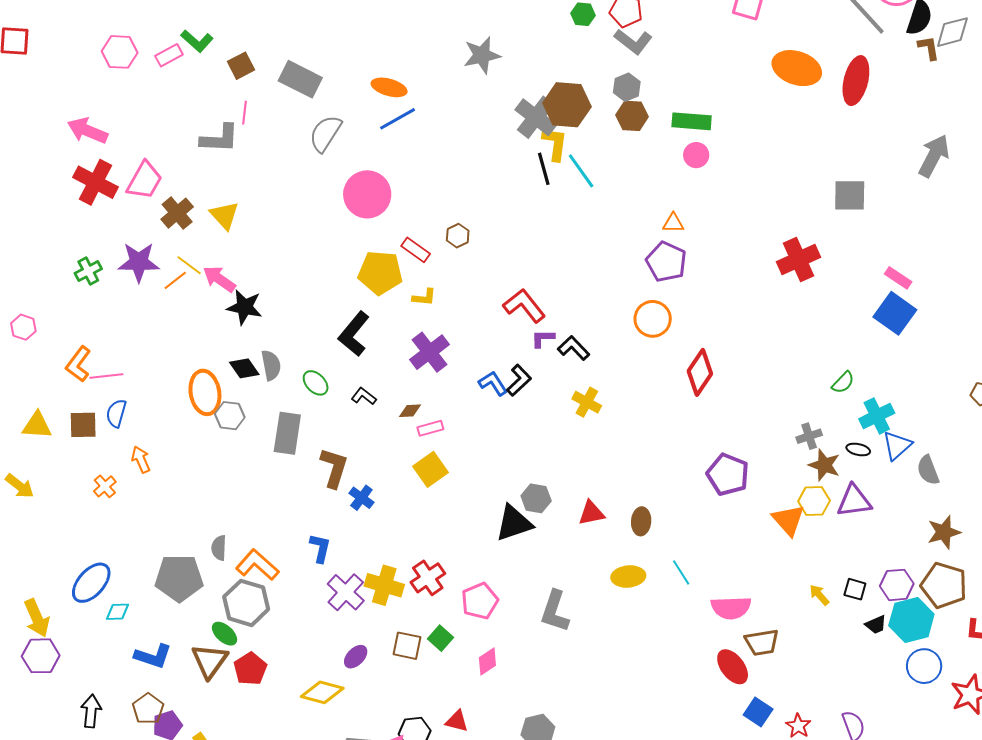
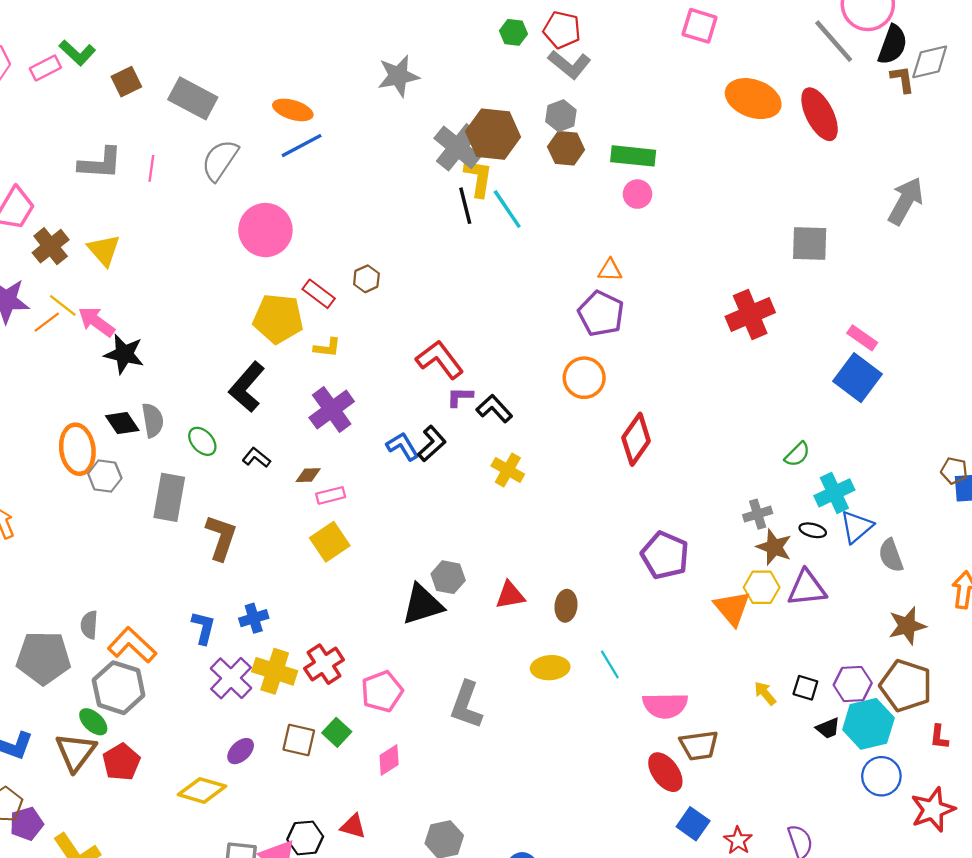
red ellipse: (856, 81) -> (820, 114), turned -42
pink line: (245, 113) -> (151, 168), moved
blue cross: (361, 498) -> (254, 618), moved, turned 35

